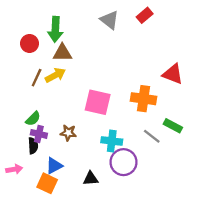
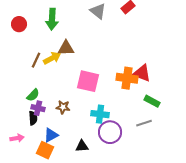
red circle: (29, 43) -> (19, 24), moved
brown triangle: (62, 53) -> (66, 48), moved
red triangle: (173, 74) -> (142, 73), moved
gray line: (152, 136) -> (144, 123), moved, turned -56

